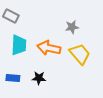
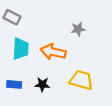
yellow trapezoid: (80, 54) -> (81, 80), moved, turned -35

